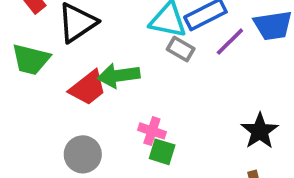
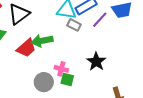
black star: (260, 131) -> (96, 62), moved
gray circle: (83, 154) -> (44, 82), moved

